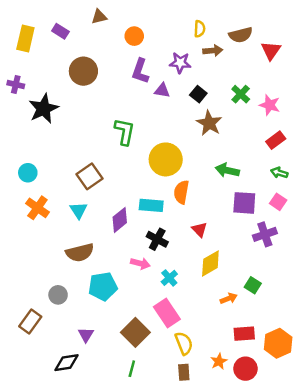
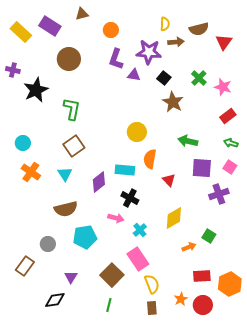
purple rectangle: (60, 31) -> (50, 26), size x1.5
yellow rectangle: (25, 39) -> (21, 32), turned -60
purple star: (180, 63) -> (149, 52), size x1.4
green L-shape: (125, 132) -> (72, 109), moved
yellow circle: (166, 159) -> (137, 132), size x0.7
red triangle: (200, 230) -> (169, 180), moved

